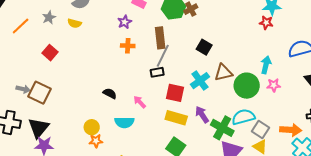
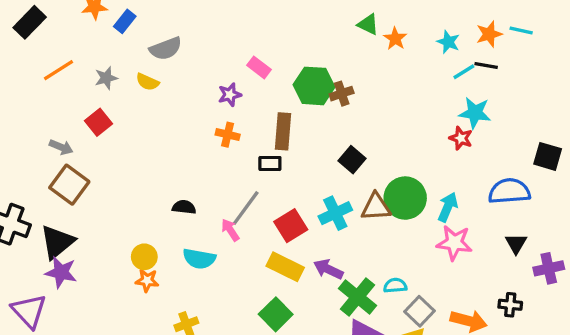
gray star: (49, 18) -> (106, 78), moved
gray line: (163, 56) -> (246, 208), moved
black rectangle: (157, 72) -> (270, 164), moved
pink star: (274, 85) -> (454, 243), size x1.5
green circle: (247, 86) -> (405, 198), moved
gray arrow: (23, 89) -> (61, 147), moved
black semicircle: (110, 93) -> (184, 207), turned -32
red square: (175, 93) -> (291, 226), turned 36
purple arrow: (202, 115) -> (328, 269), turned -42
cyan semicircle: (243, 117) -> (395, 286), size x0.6

